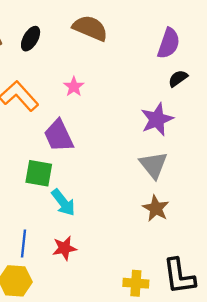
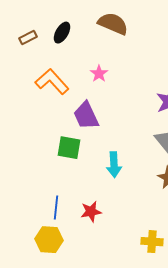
cyan arrow: (63, 202) -> (114, 165), moved, turned 35

